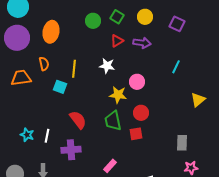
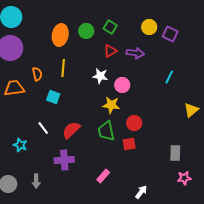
yellow circle: (145, 17) -> (149, 27), moved
orange ellipse: (51, 32) -> (60, 35), moved
yellow line: (74, 69) -> (63, 68), moved
pink circle: (137, 82) -> (122, 85), moved
red semicircle: (78, 120) -> (71, 130), turned -96
white line: (47, 136) -> (43, 128), moved, turned -48

